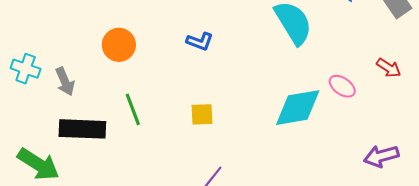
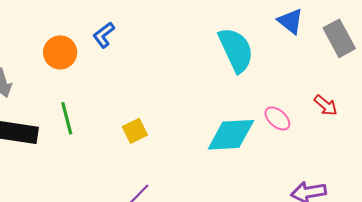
blue L-shape: (200, 41) -> (104, 35), moved, turned 116
yellow square: (202, 114) -> (135, 131), turned -30

